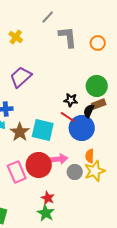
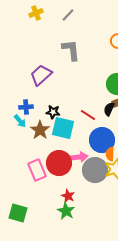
yellow cross: (16, 37) -> (36, 13), moved, turned 32
gray L-shape: (68, 37) -> (71, 50), moved
black star: (71, 100) -> (53, 112), moved
blue circle: (82, 128) -> (102, 140), moved
gray circle: (75, 172) -> (95, 170), size x1.6

